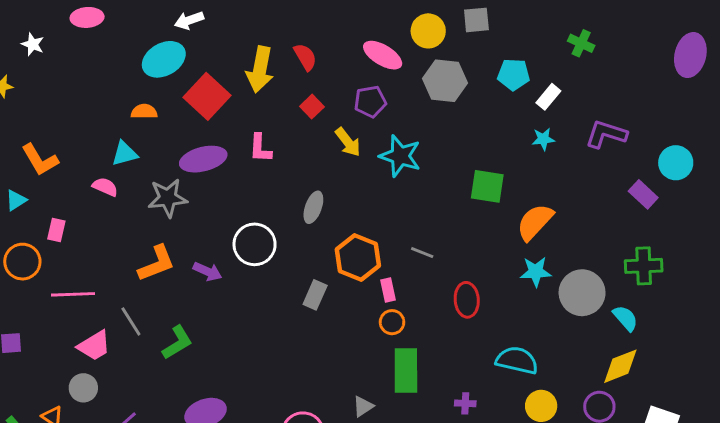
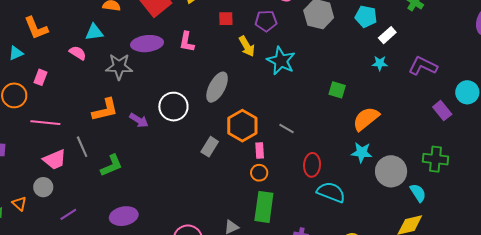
red square: (312, 107) -> (226, 19), turned 35
green square: (487, 186) -> (337, 90), size x0.7
gray ellipse: (313, 207) -> (217, 87), size x1.4
cyan semicircle: (517, 360) -> (331, 192), moved

